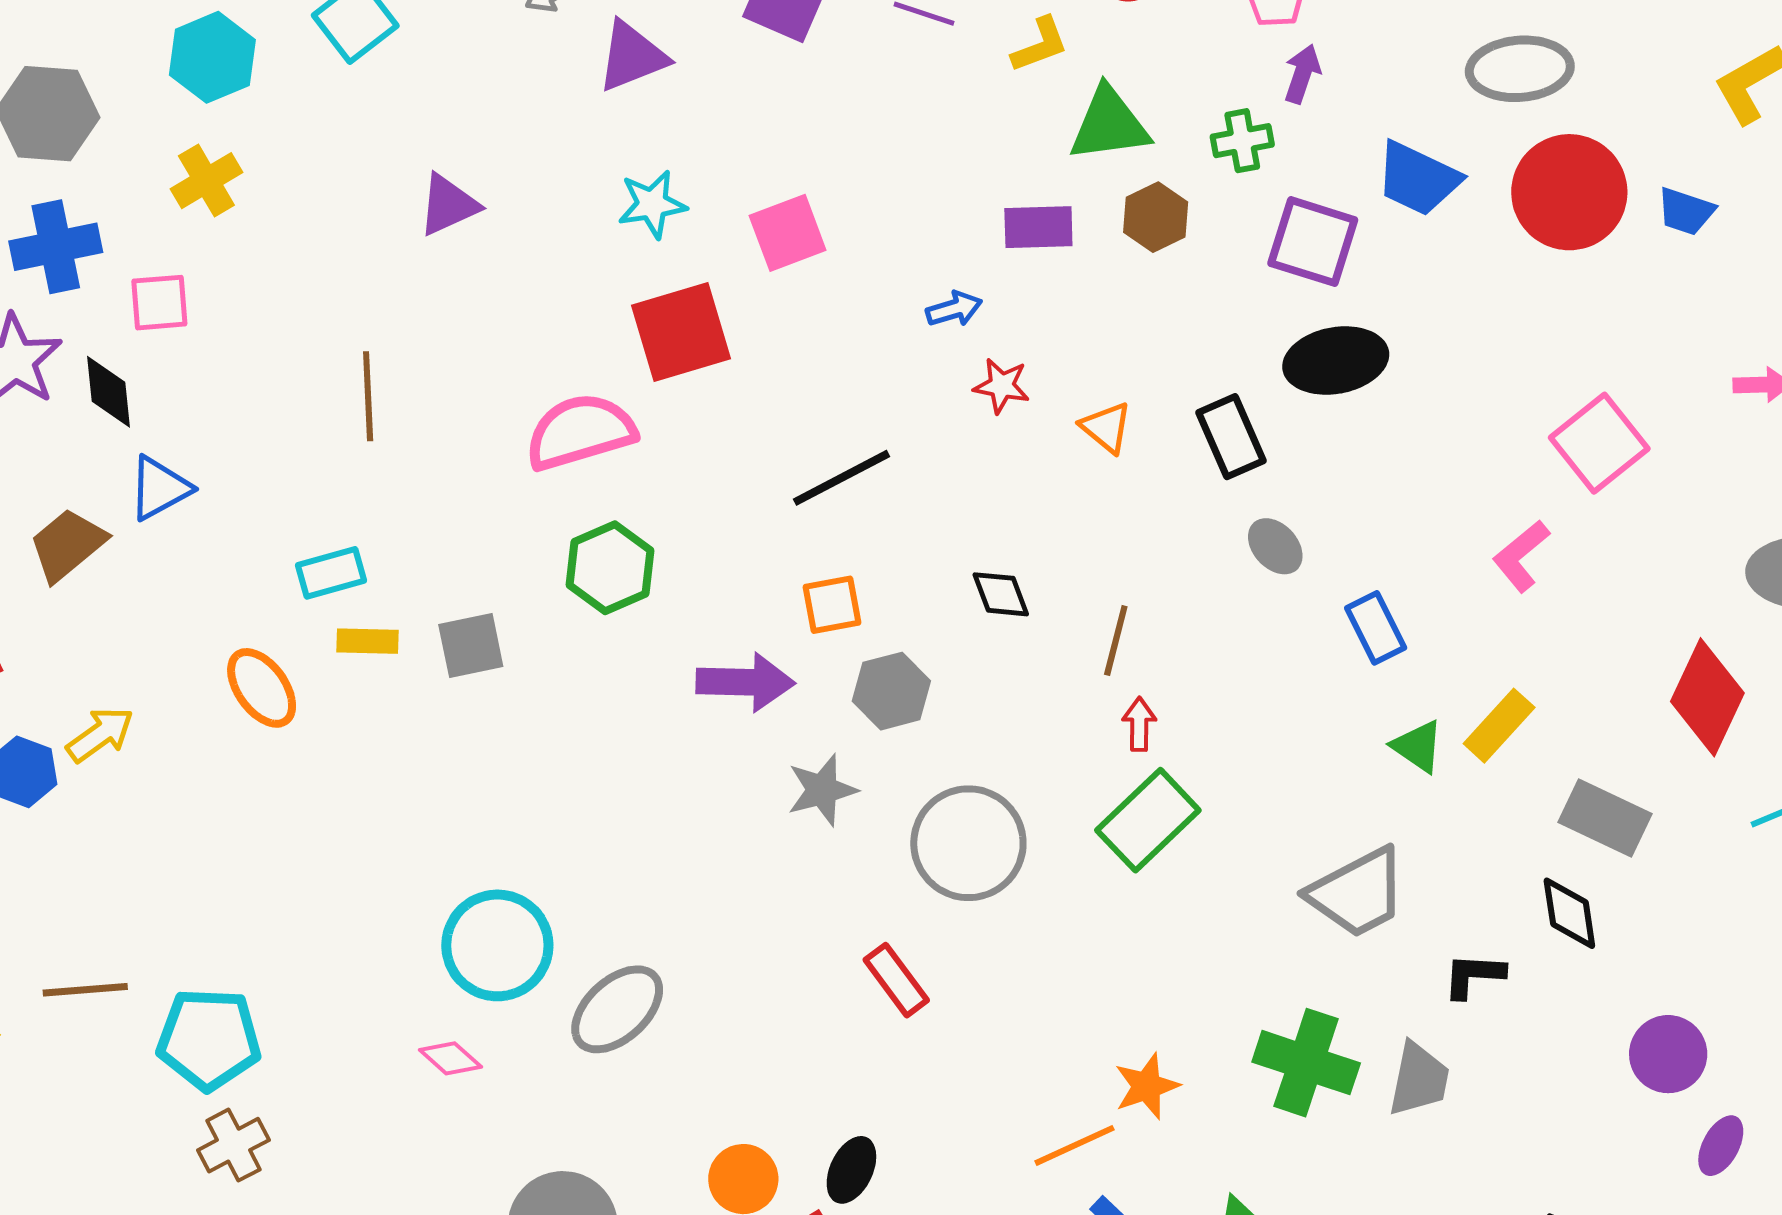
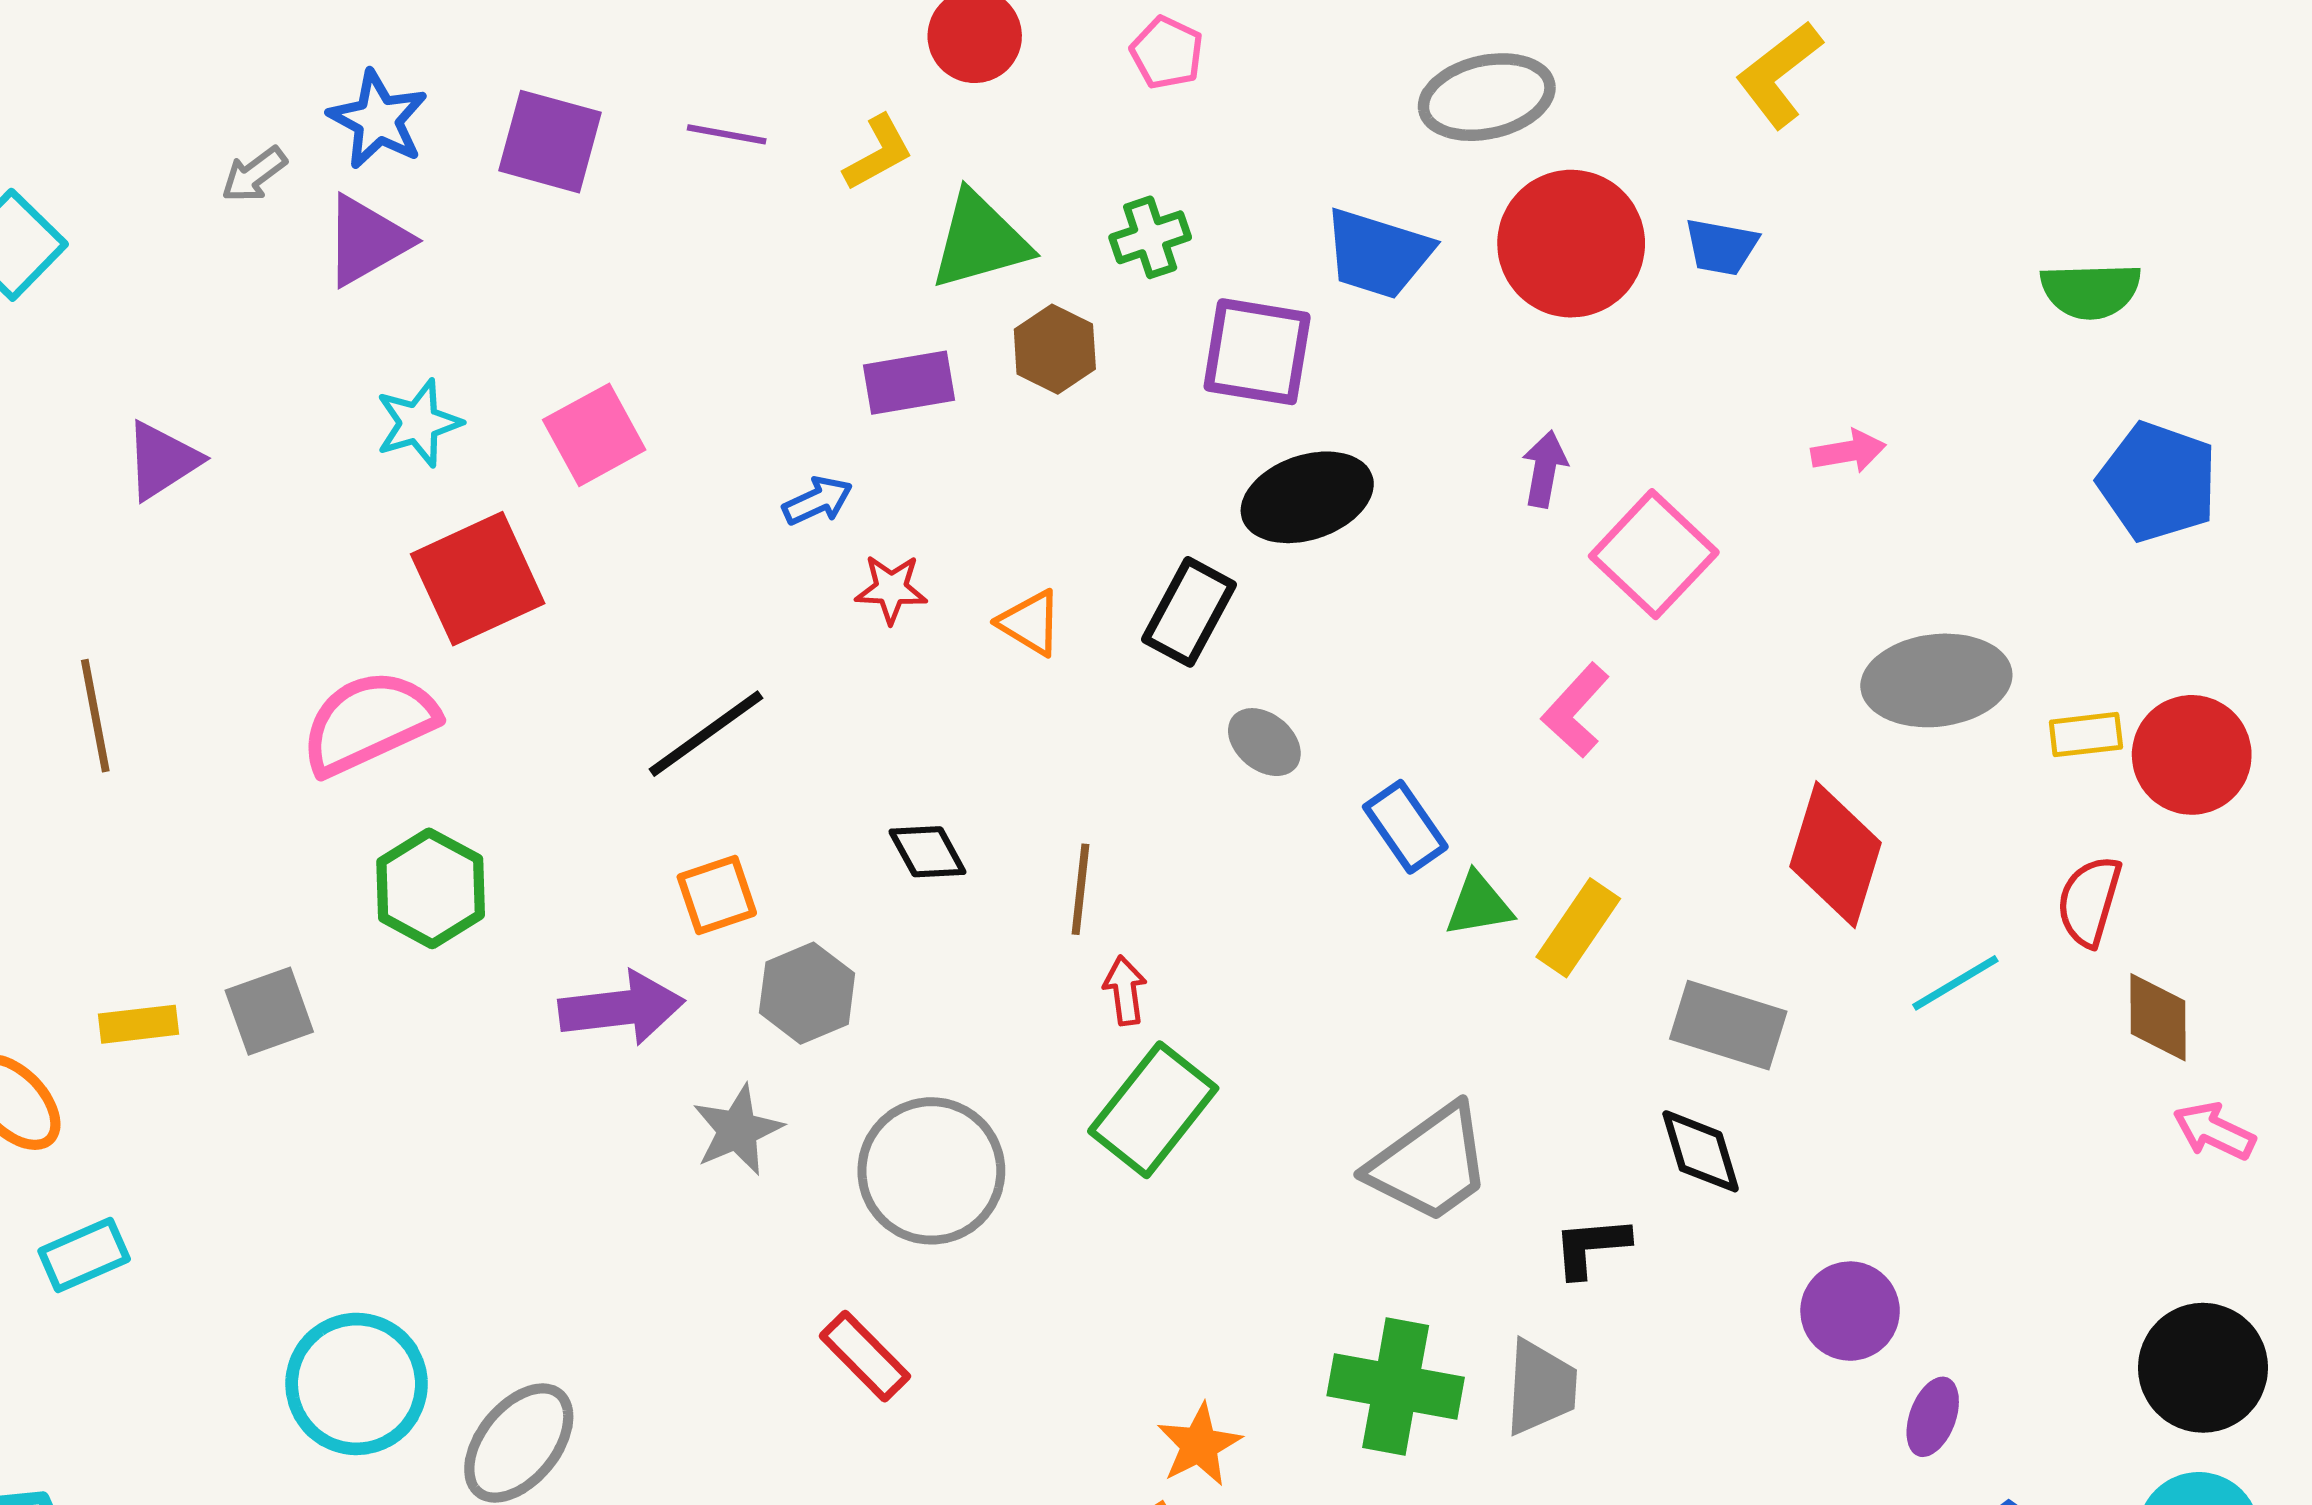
purple arrow: (1302, 74) -> (1545, 469), moved
black rectangle: (1231, 437) -> (1189, 612), turned 60
cyan rectangle: (331, 573) -> (84, 1255), moved
green triangle: (1418, 746) -> (1479, 905), moved, turned -36

